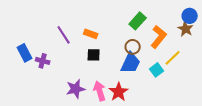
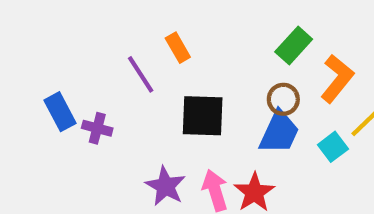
orange rectangle: (91, 34) -> (178, 48), moved, turned 40
black square: (94, 55) -> (203, 116), size x1.6
purple star: (76, 89) -> (165, 186), turned -30

